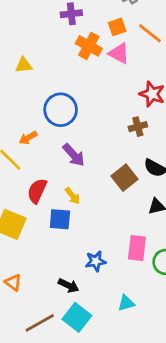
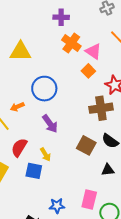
orange square: (117, 27) -> (88, 71), moved, turned -32
yellow triangle: (24, 65) -> (21, 52), size x1.6
brown cross: (138, 127) -> (101, 108), size x1.6
brown square: (125, 178) -> (86, 145), turned -30

